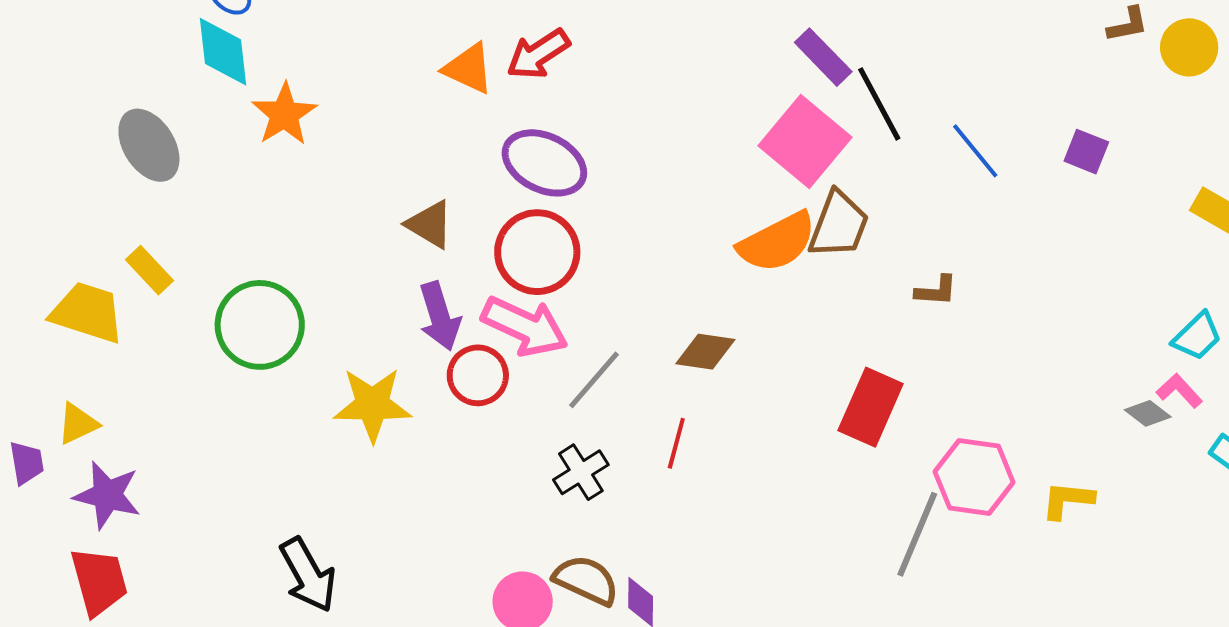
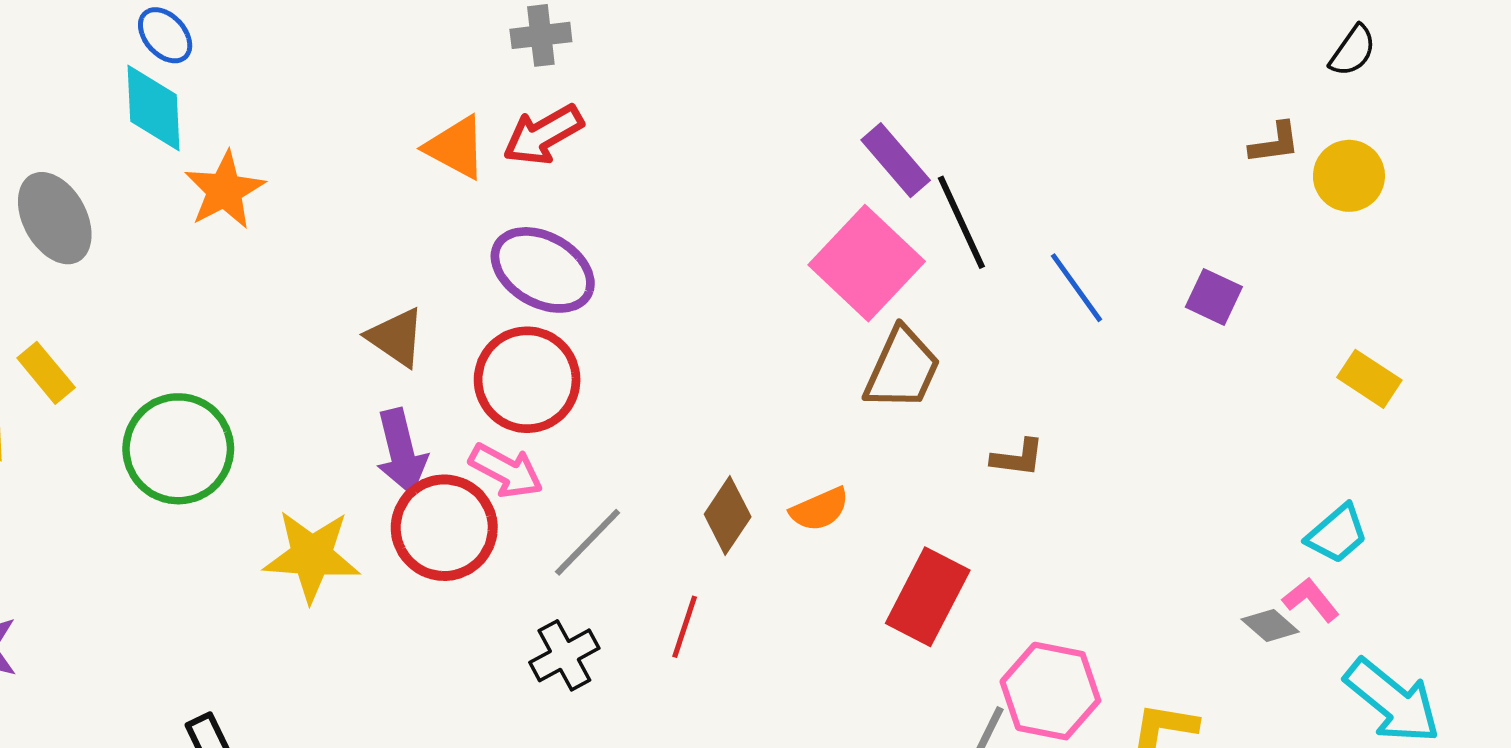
orange semicircle: (777, 242) -> (820, 509), moved, size x0.6
pink arrow: (525, 326) -> (506, 471), size x0.7
brown diamond: (705, 352) -> (728, 516), turned -68
red circle: (478, 375) -> (444, 528), size x1.4

